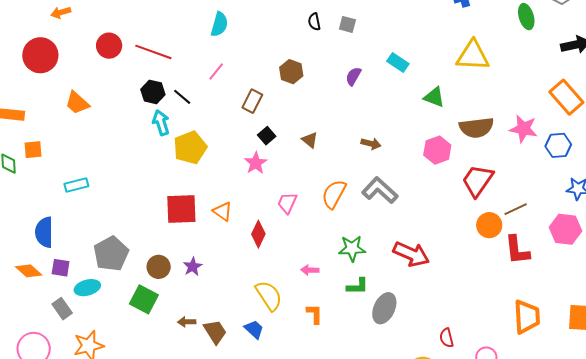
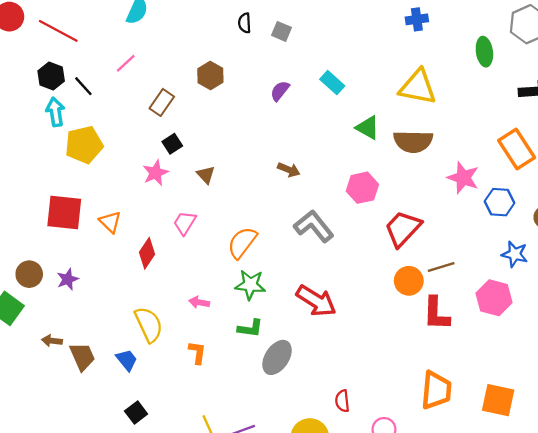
brown semicircle: (476, 128) -> (413, 142), moved
brown triangle: (310, 140) -> (206, 175), moved
gray L-shape: (380, 190) -> (314, 226), moved
orange semicircle: (334, 194) -> (242, 243), moved

